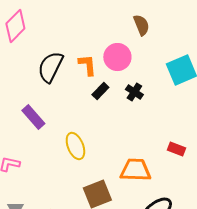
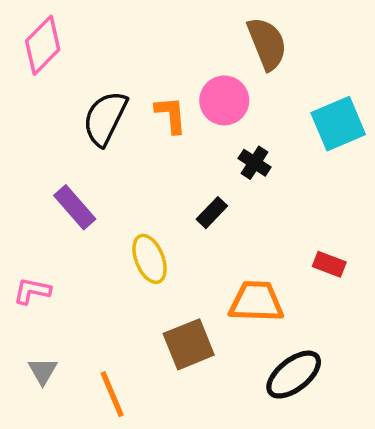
brown semicircle: (141, 25) -> (267, 44), size x1.4
black rectangle: (100, 91) -> (212, 213), moved

